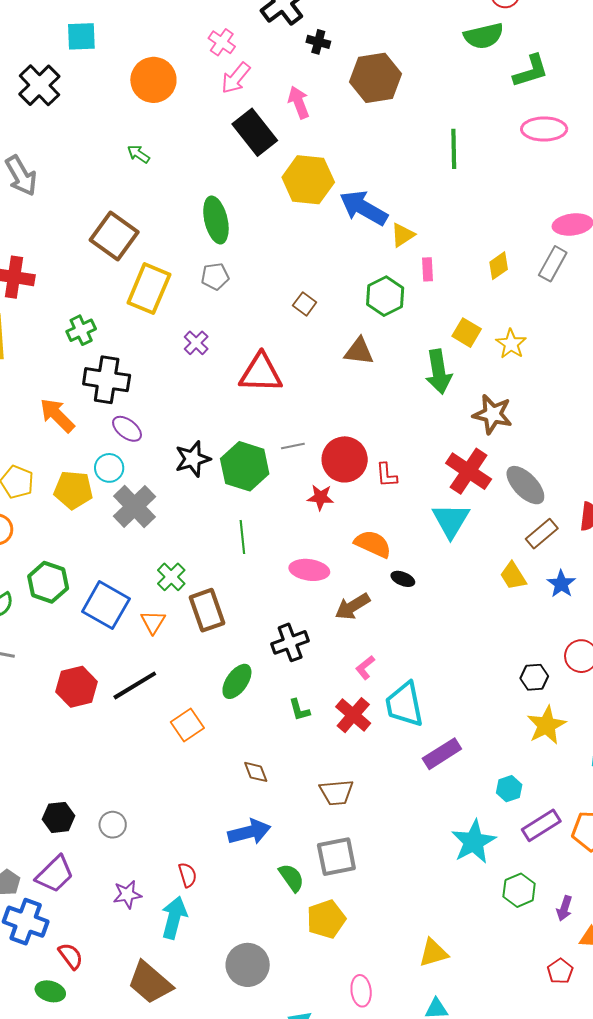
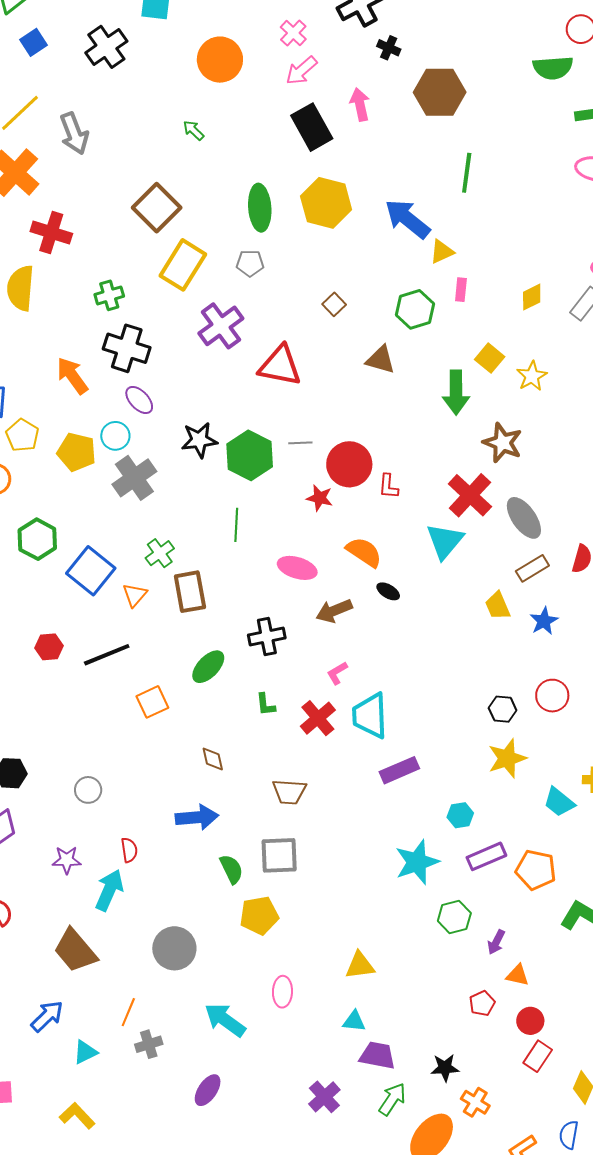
green line: (454, 149) -> (467, 173), moved
yellow hexagon: (308, 180) -> (326, 203), moved
purple cross: (196, 343) -> (221, 326), size x1.8
red hexagon: (77, 687) -> (49, 647), size x0.7
gray circle: (113, 825) -> (88, 790), moved

